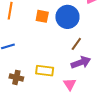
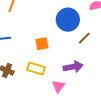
orange square: (42, 16) -> (42, 44), moved, turned -32
brown line: (76, 44) -> (84, 38), moved

